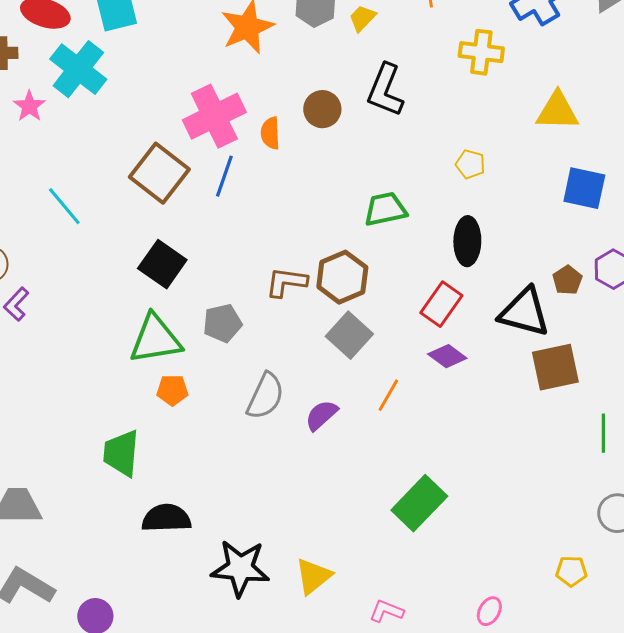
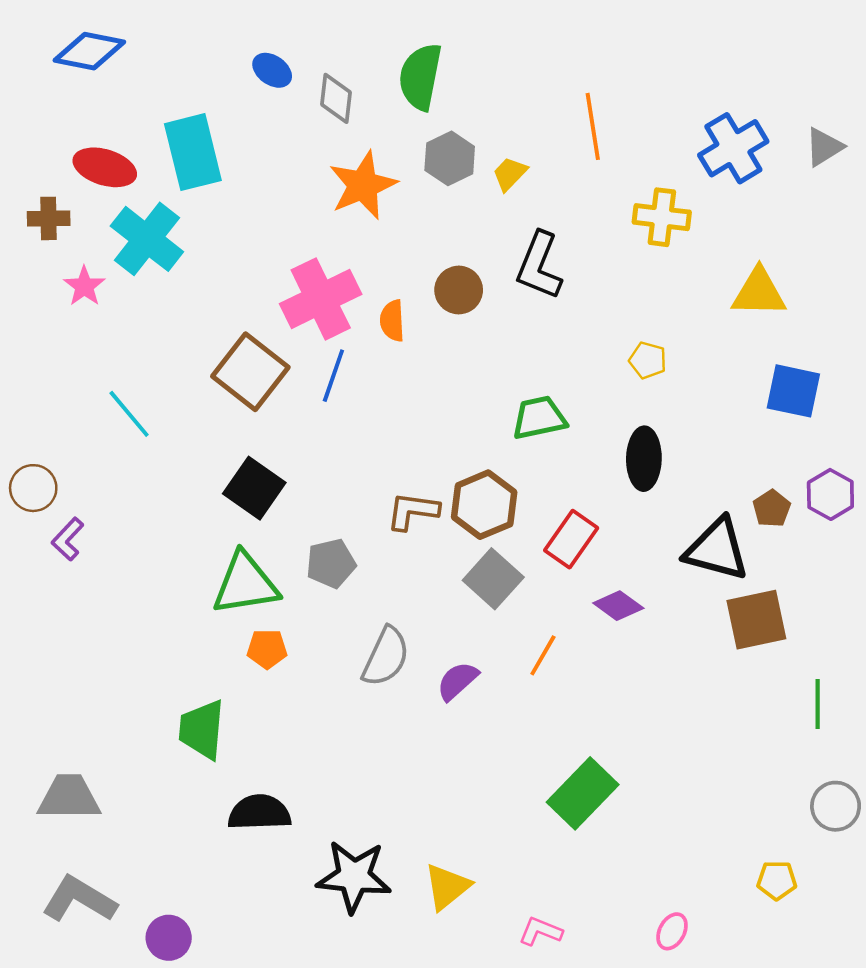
red rectangle: (441, 304) -> (571, 539), moved

